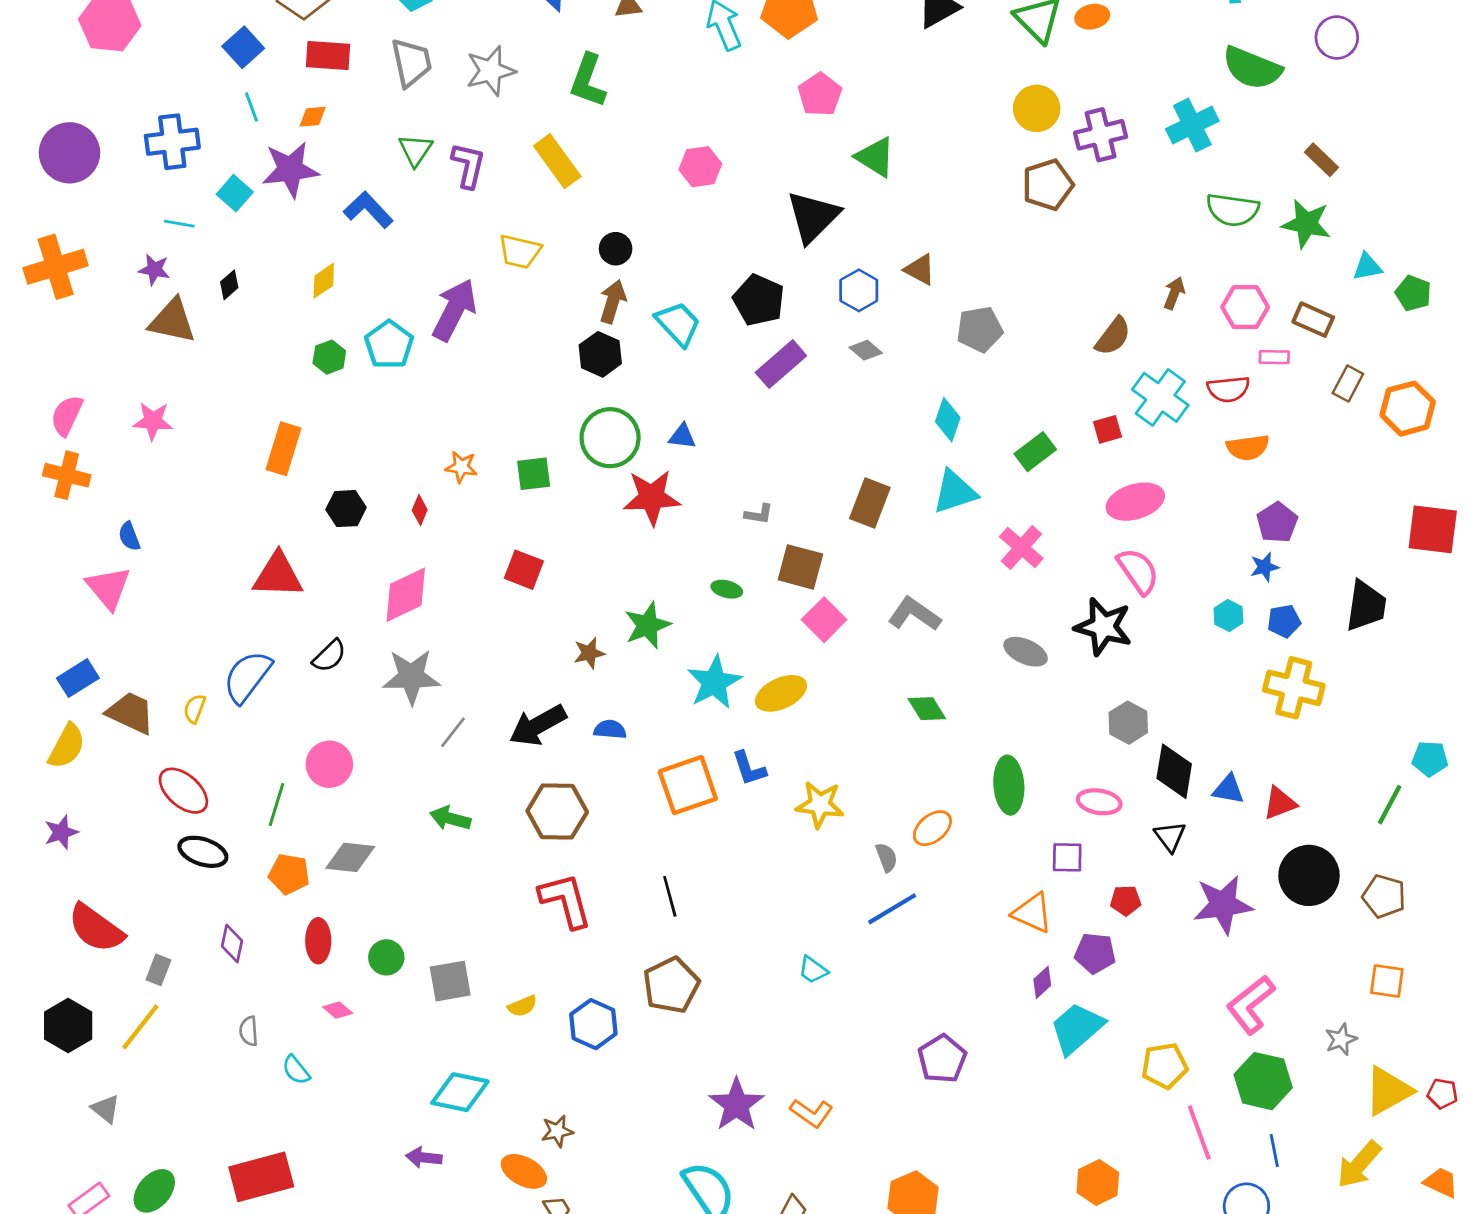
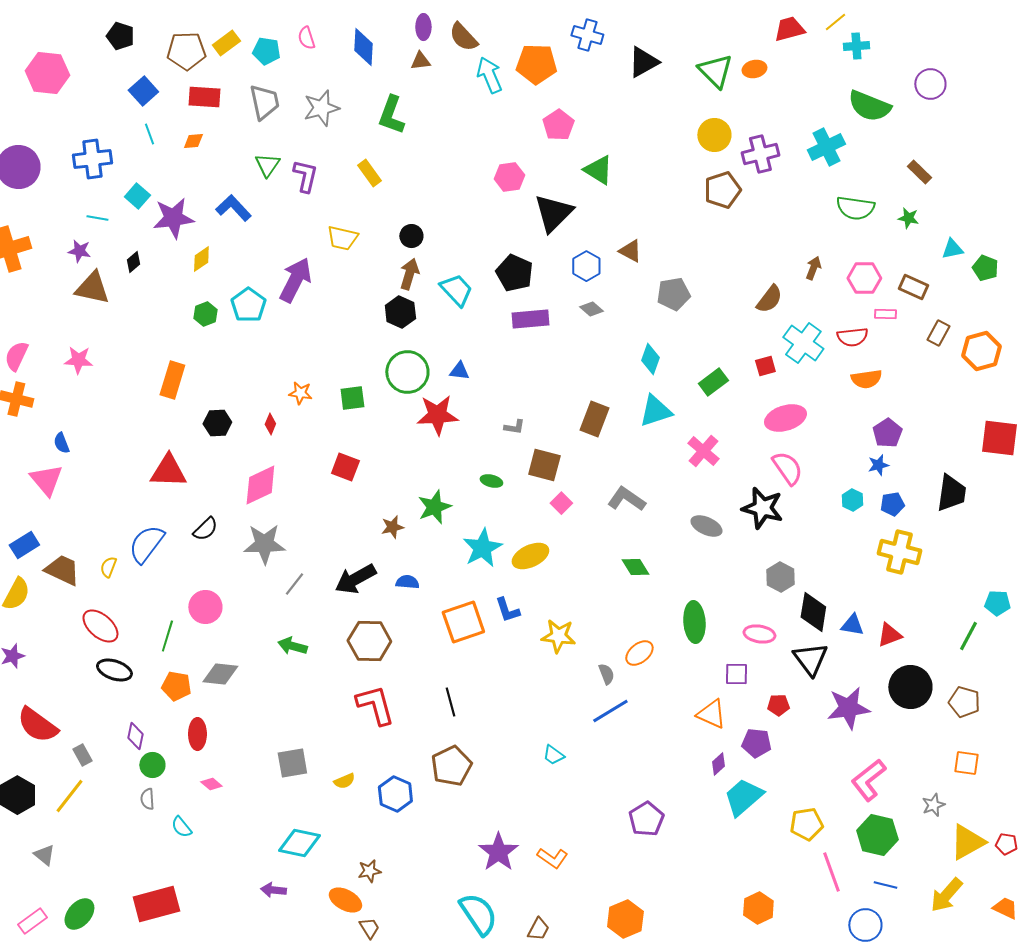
yellow rectangle: (557, 161) -> (369, 173), size x0.7
pink hexagon: (700, 167) -> (509, 177), moved
purple star: (290, 169) -> (173, 218), moved
green star: (1306, 224) -> (908, 218), size x0.6
purple rectangle: (781, 364) -> (530, 319), turned 36
pink square: (824, 620) -> (561, 503), size x0.7
black triangle: (1170, 837) -> (810, 659), size x1.5
green circle: (386, 957) -> (152, 765), moved
gray rectangle: (158, 970) -> (82, 755), turned -50
blue line: (1274, 1151) -> (885, 885), turned -65

